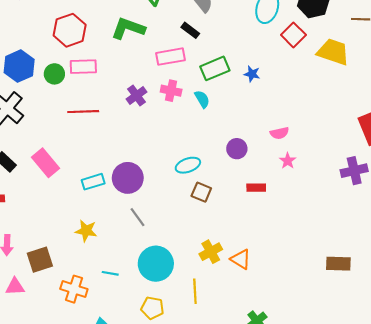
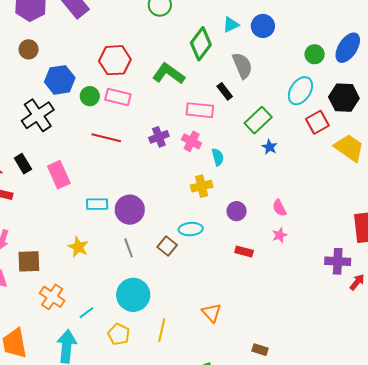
green rectangle: (215, 68) -> (258, 120), moved, turned -36
pink semicircle: (279, 133) -> (279, 208), turned 60
cyan ellipse: (188, 165) -> (191, 229), moved
brown square: (201, 192) -> (167, 246), moved
yellow cross: (211, 252) -> (202, 186), moved
brown rectangle: (338, 264) -> (260, 350), moved, size x0.7
cyan line: (110, 273) -> (86, 313), moved, turned -63

